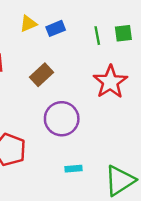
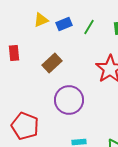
green line: (97, 36) -> (89, 27), moved, turned 42

